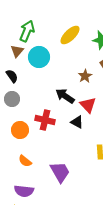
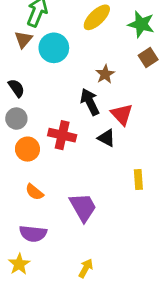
black semicircle: (12, 76) -> (16, 88), moved
brown star: (85, 76) -> (105, 74), moved
black arrow: (65, 96) -> (90, 102), turned 30
gray circle: (12, 99) -> (16, 119), moved

